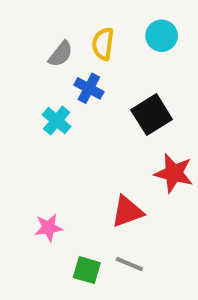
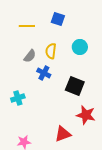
black square: (152, 115) -> (75, 86), turned -36
cyan cross: (57, 121) -> (18, 98), moved, turned 32

